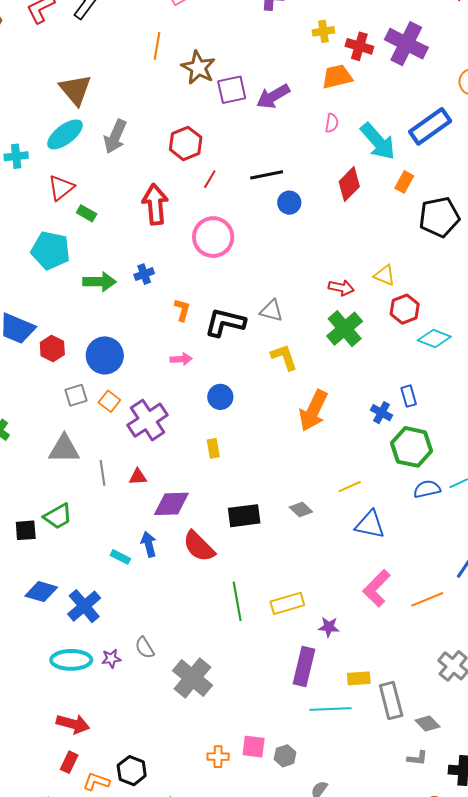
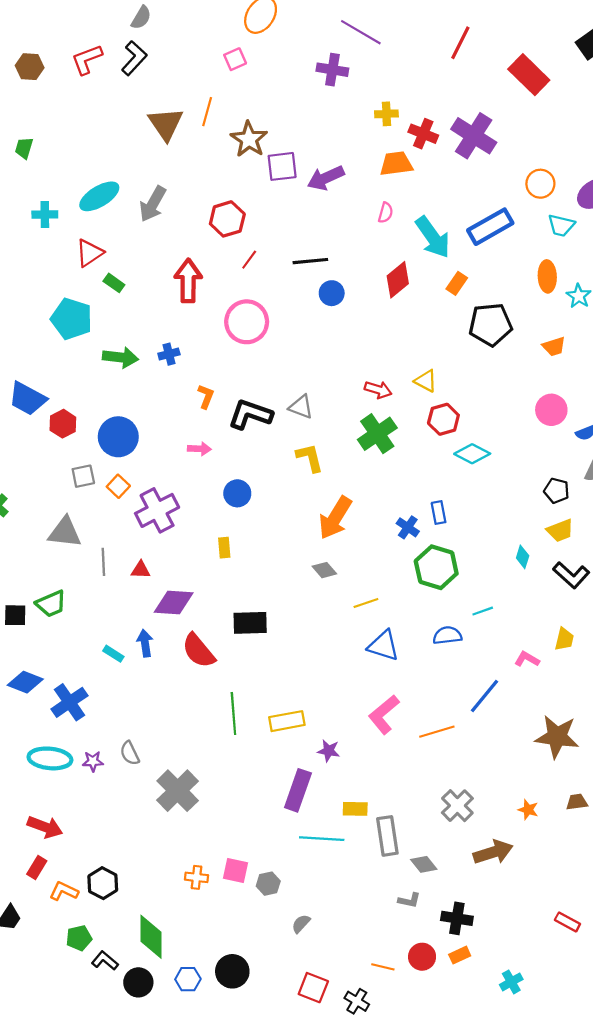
brown triangle: (75, 90) -> (166, 124), moved
blue semicircle: (427, 489) -> (447, 635), moved
gray diamond: (301, 509) -> (324, 570), moved

